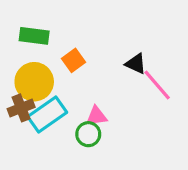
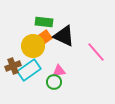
green rectangle: (34, 36) -> (44, 22), moved
black triangle: (136, 64) -> (64, 36), moved, size x1.6
yellow circle: (34, 82) -> (33, 46), moved

